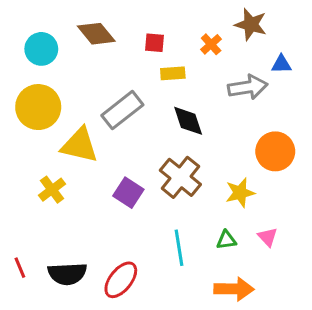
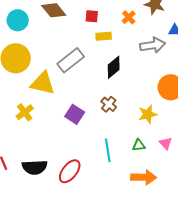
black diamond: (188, 121) -> (114, 67), turned 70
brown cross: (180, 177) -> (109, 104), size x0.6

